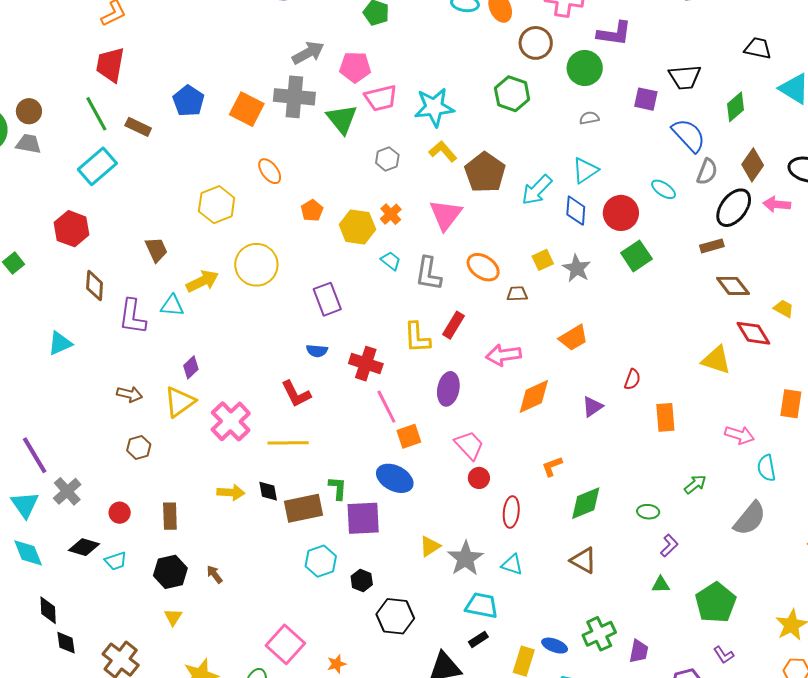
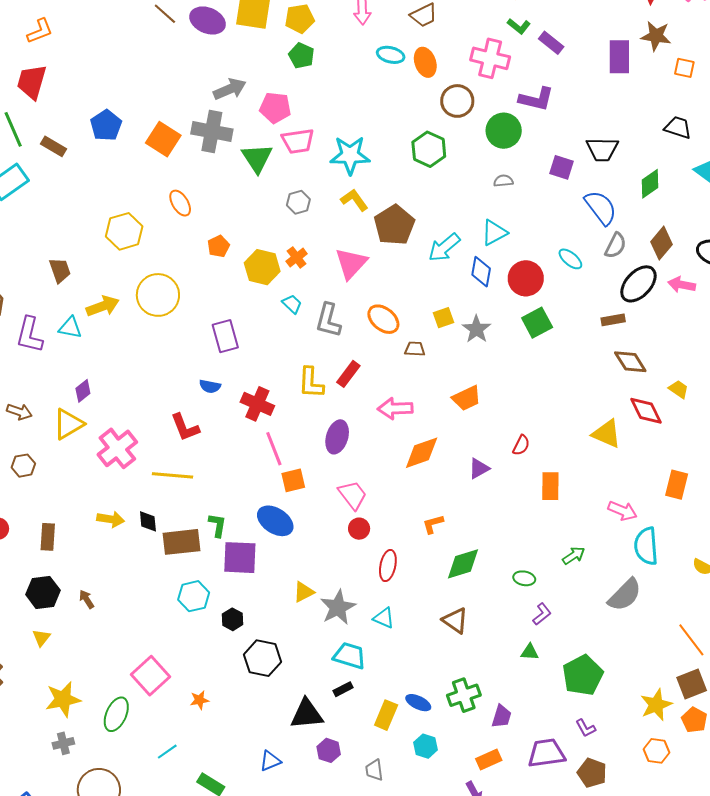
cyan semicircle: (766, 468) -> (646, 546), size x1.4

